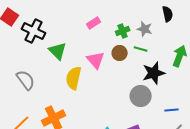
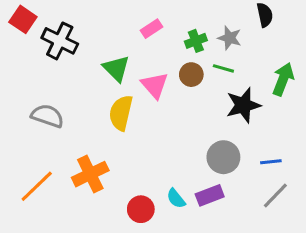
green triangle: (58, 51) -> (116, 68), moved
gray semicircle: (26, 80) -> (47, 116), turned -35
gray circle: (141, 96) -> (223, 157), moved

